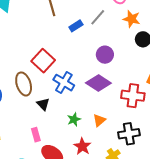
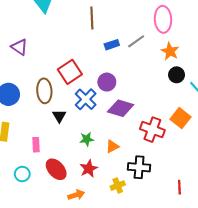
purple circle: (105, 55) -> (107, 82), moved
purple diamond: (98, 83) -> (121, 108), turned -30
pink rectangle: (36, 135) -> (36, 145), moved

